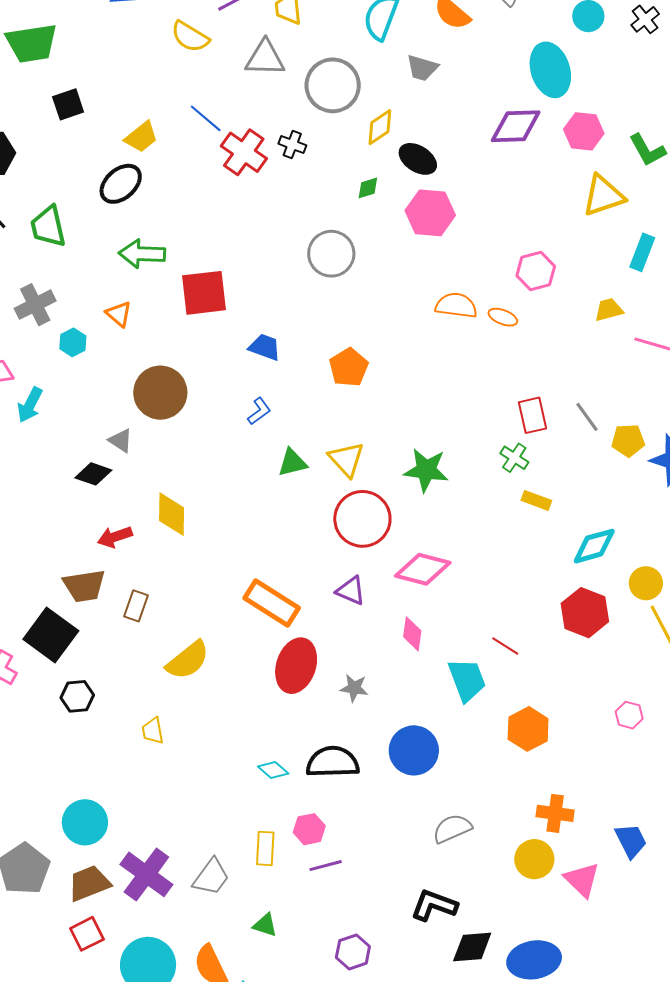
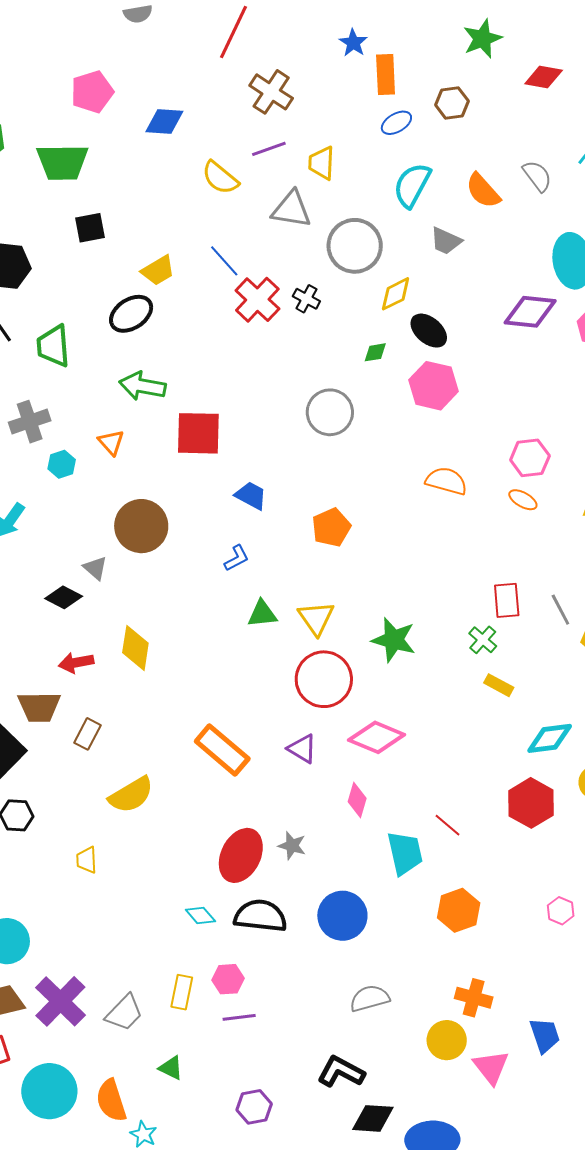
orange ellipse: (503, 317) -> (523, 500), moved
red ellipse: (296, 666) -> (241, 855), moved

